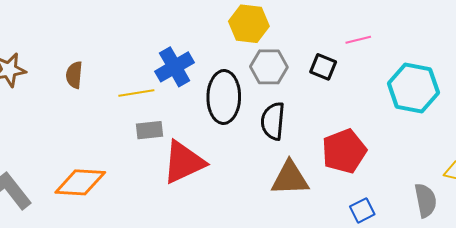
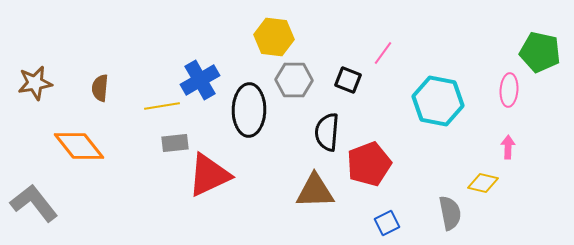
pink line: (358, 40) -> (383, 53), turned -40
black semicircle: (273, 121) -> (327, 132), moved
orange diamond: (80, 182) -> (79, 146), moved, turned 48

